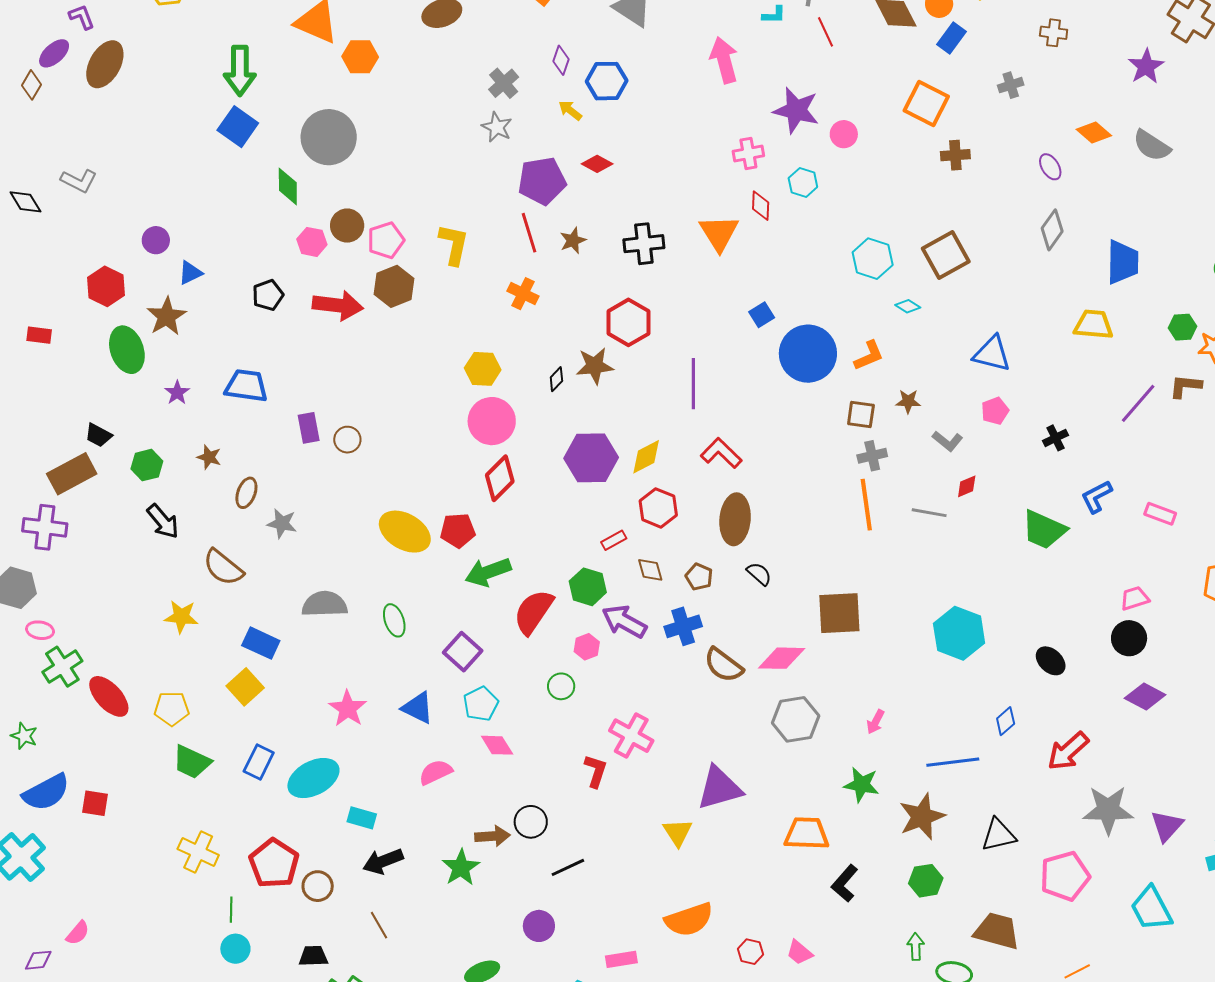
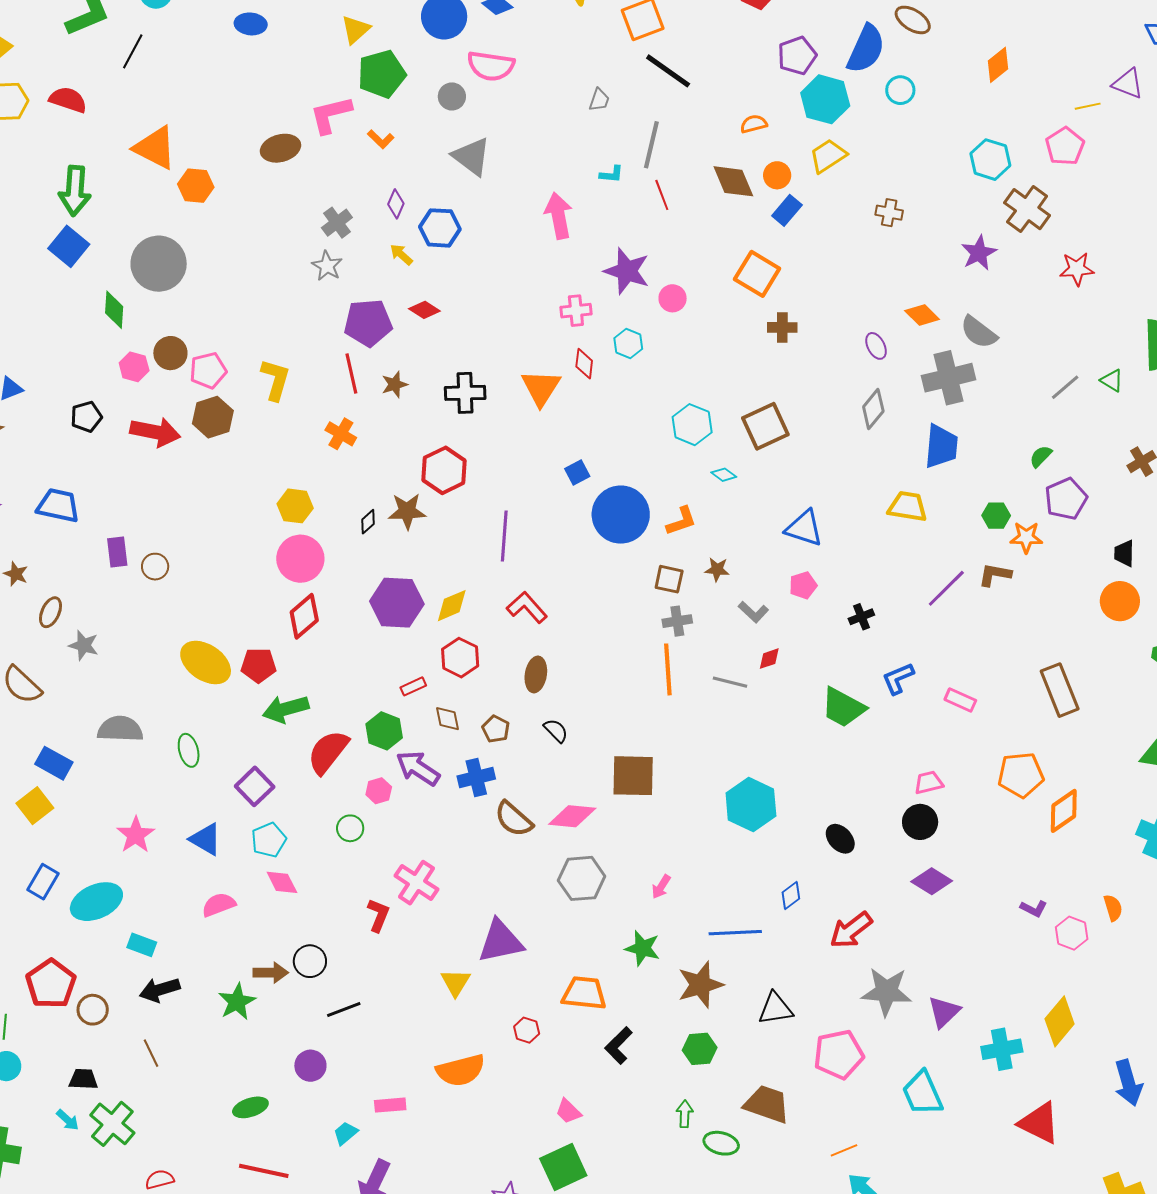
gray cross: (1011, 85) -> (948, 378), moved, size x2.0
brown ellipse: (735, 519) -> (536, 674), size x0.7
red hexagon: (751, 952) -> (527, 1030), moved

